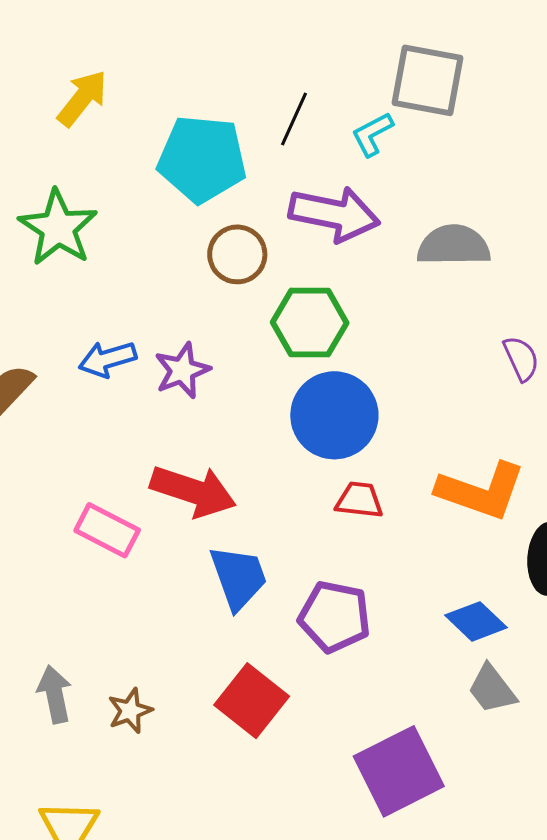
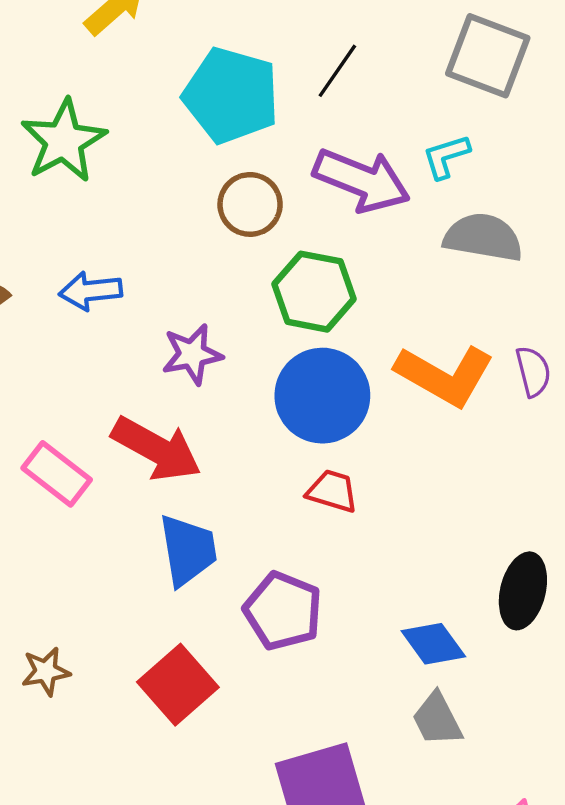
cyan L-shape: (372, 134) -> (446, 156), moved
purple star: (182, 371) -> (192, 354), moved
orange L-shape: (481, 491) -> (445, 375), moved

